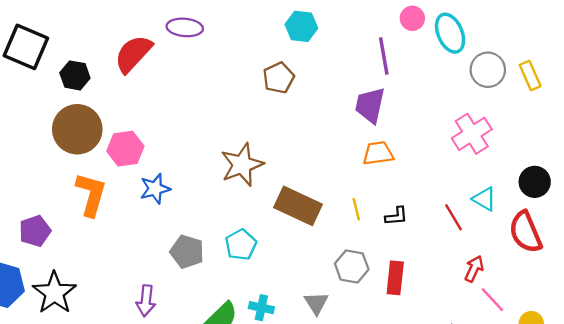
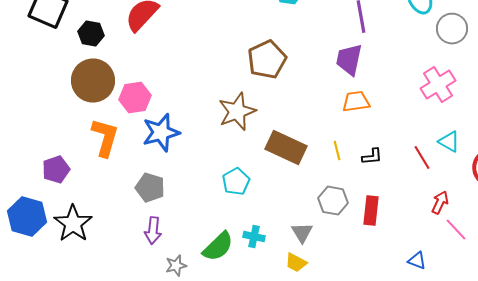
brown pentagon: (279, 78) -> (267, 60), moved, size x1.4
blue star: (155, 189) -> (161, 133), size x1.4
gray pentagon: (187, 252) -> (150, 188), moved

